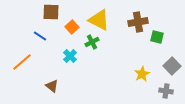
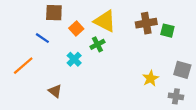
green square: (157, 37) -> (167, 31), moved
gray square: (172, 66) -> (182, 70), turned -30

